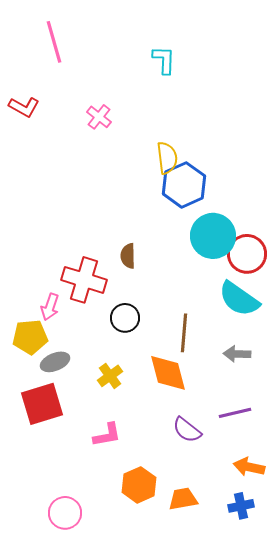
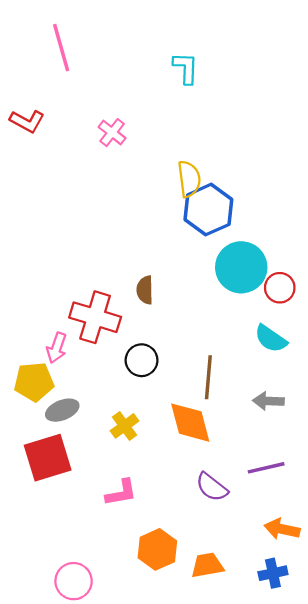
red circle: (247, 254) -> (280, 288), size x0.7
cyan semicircle: (239, 299) -> (271, 339), size x0.7

